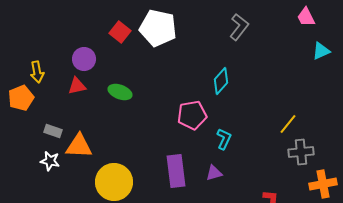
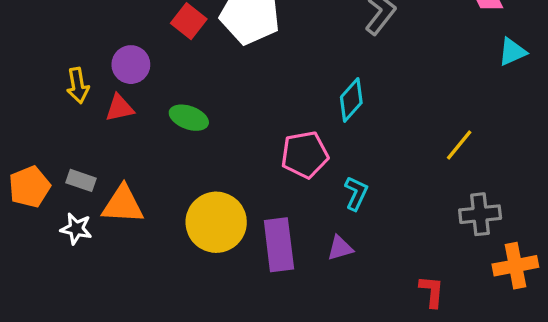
yellow arrow: (37, 72) -> (78, 85), moved
orange pentagon: (21, 98) -> (30, 187), moved
yellow line: (288, 124) -> (459, 145), moved
yellow circle: (114, 182) -> (216, 222), moved

